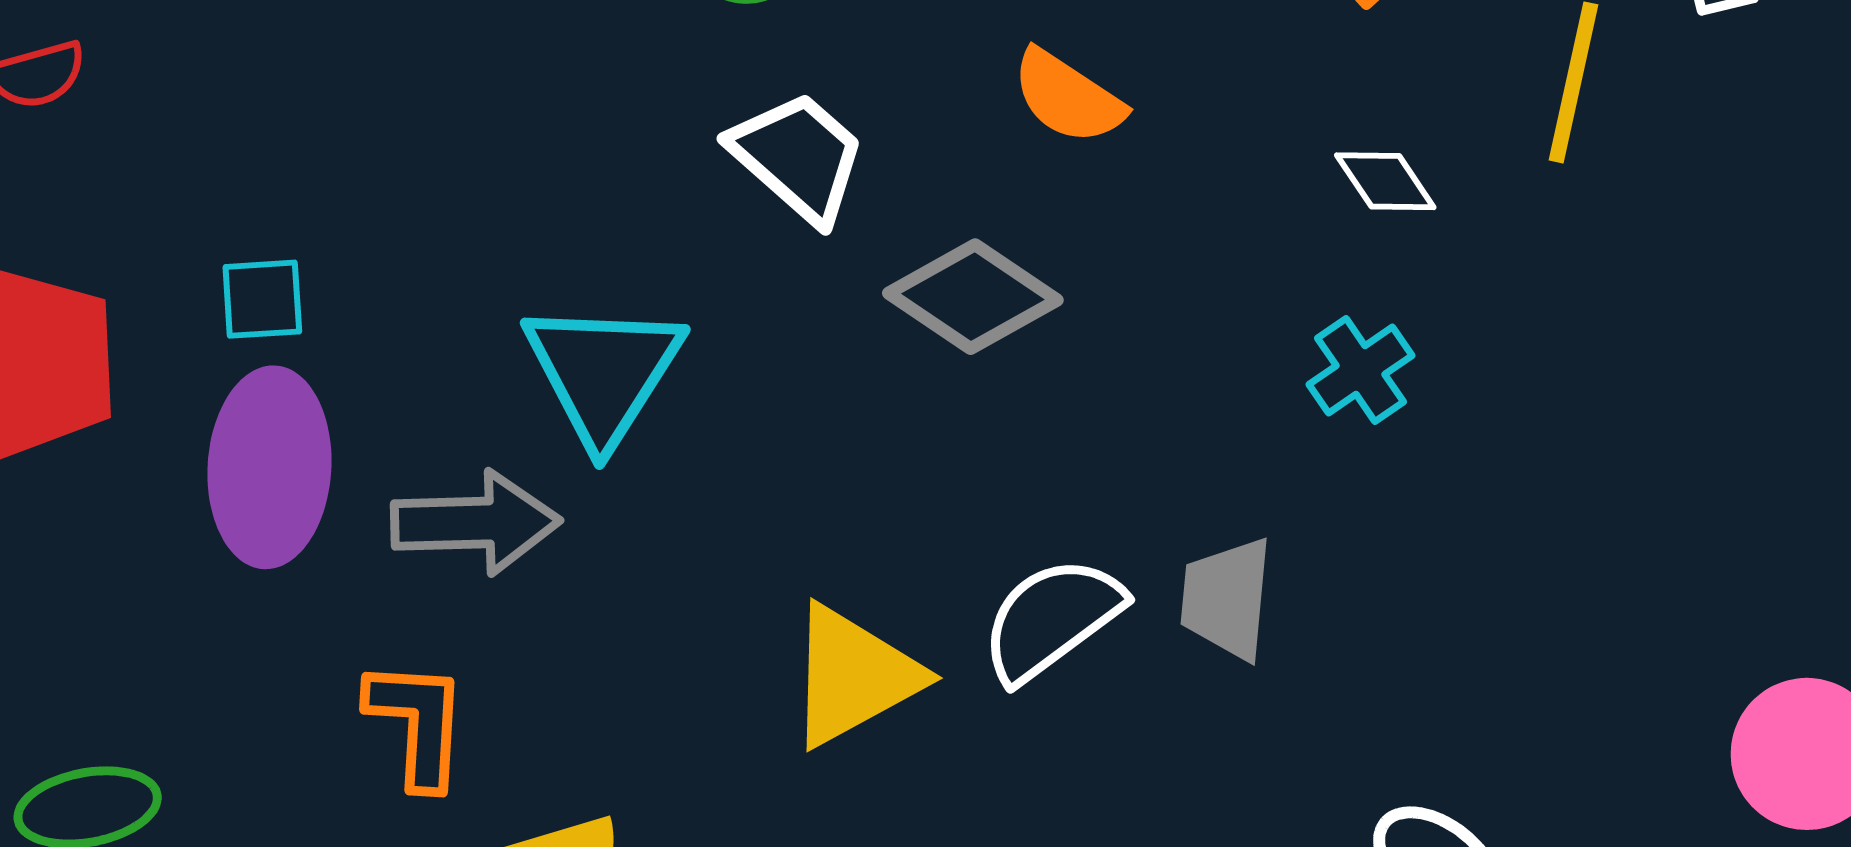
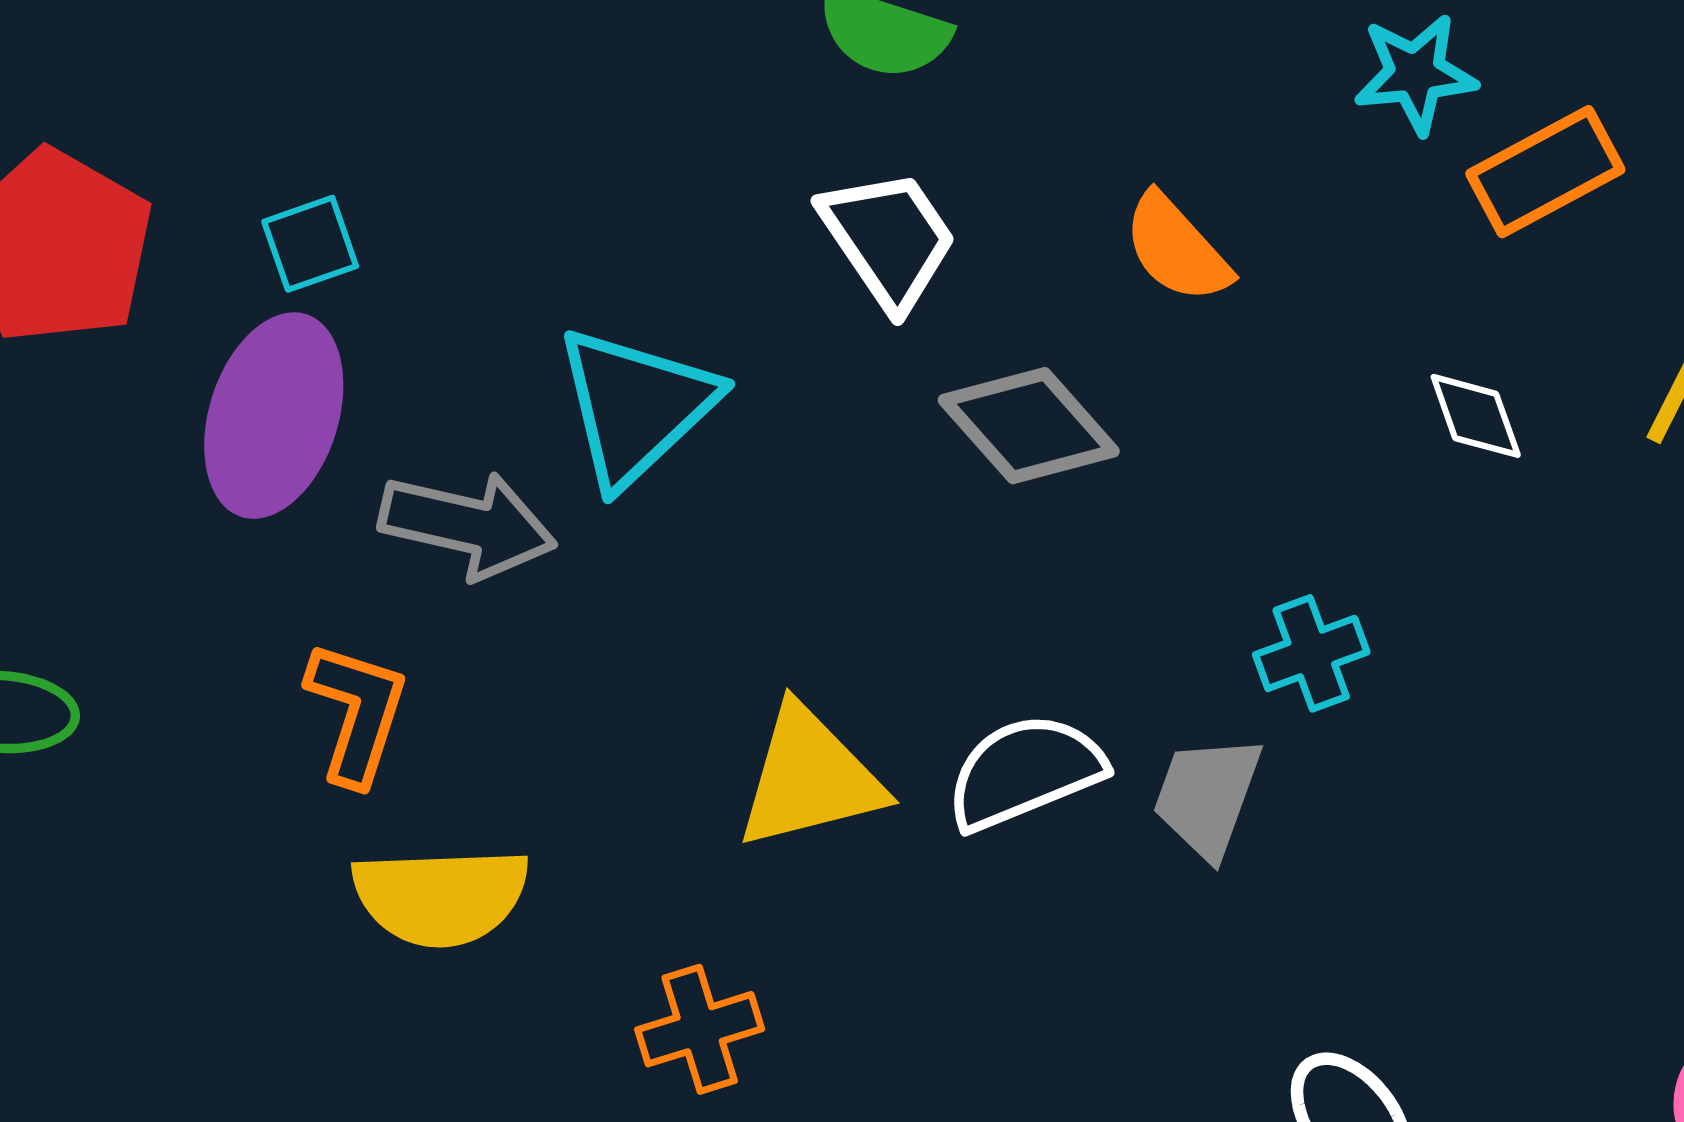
cyan square: (262, 299) -> (310, 244), turned -30
cyan cross: (1361, 370) -> (1311, 653), moved

